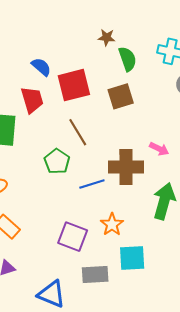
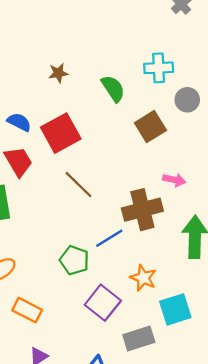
brown star: (107, 37) -> (58, 73), moved
brown square: (121, 96) -> (150, 127), moved
green pentagon: (57, 161) -> (74, 260), moved
purple square: (73, 237) -> (103, 303), turned 32

